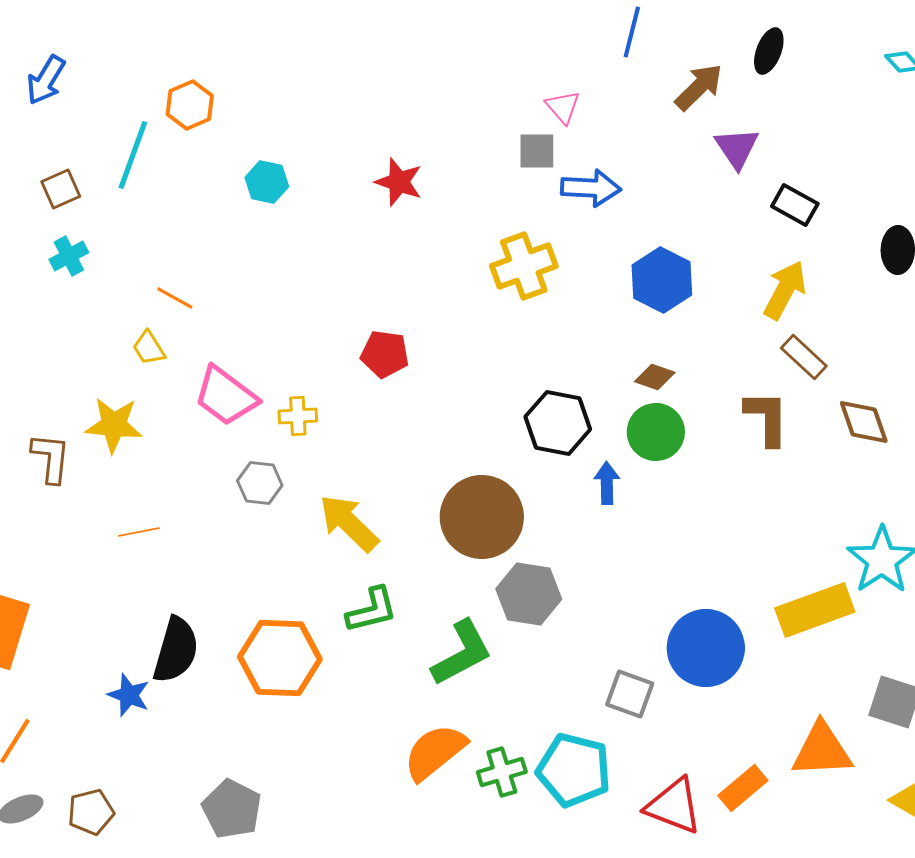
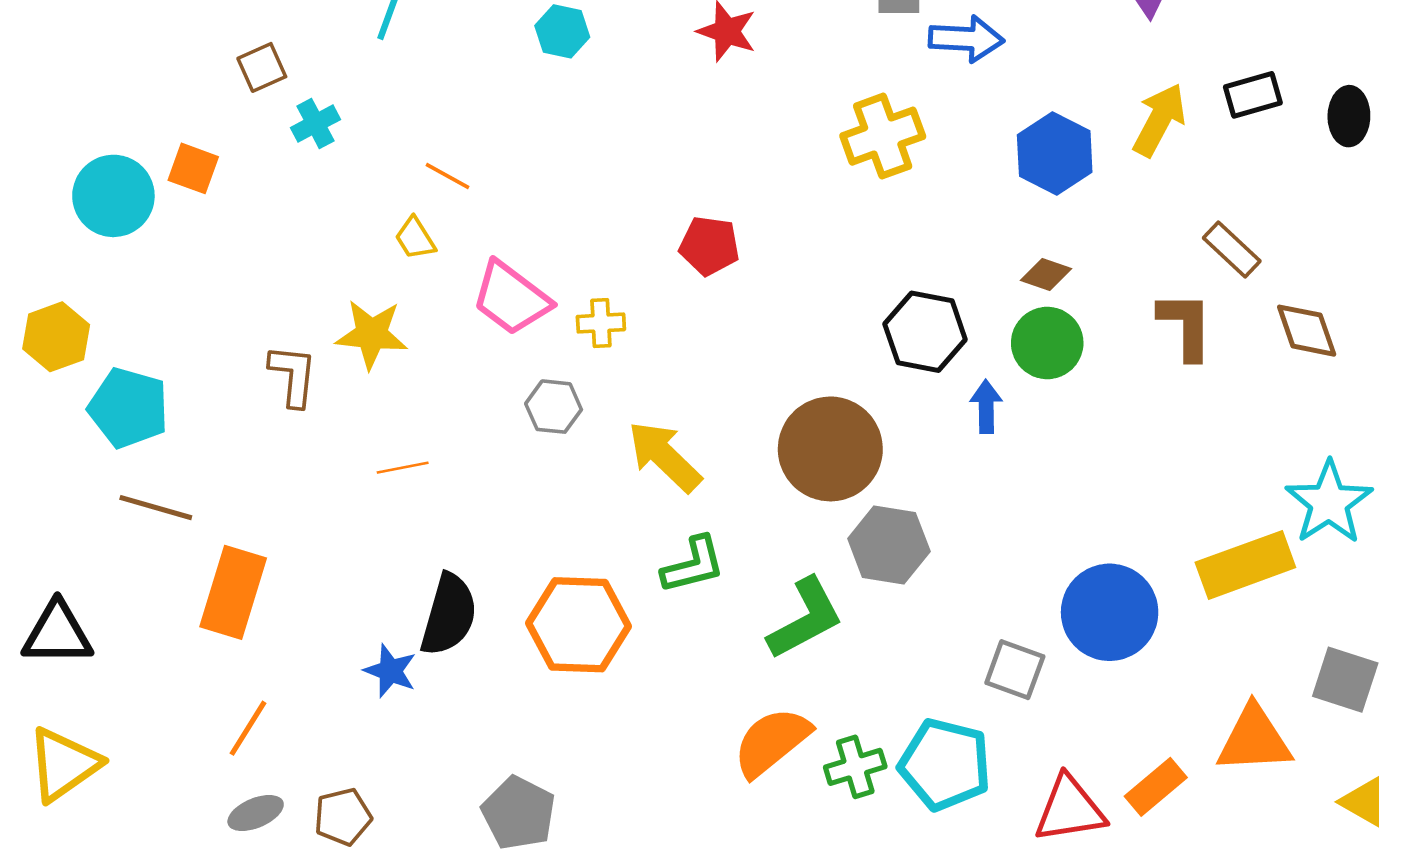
brown square: (61, 189) -> (262, 67), moved
black rectangle: (795, 205) -> (1253, 95), moved, turned -45
yellow arrow: (785, 290) -> (1159, 120), moved
red triangle: (674, 806) -> (1070, 809), turned -30

